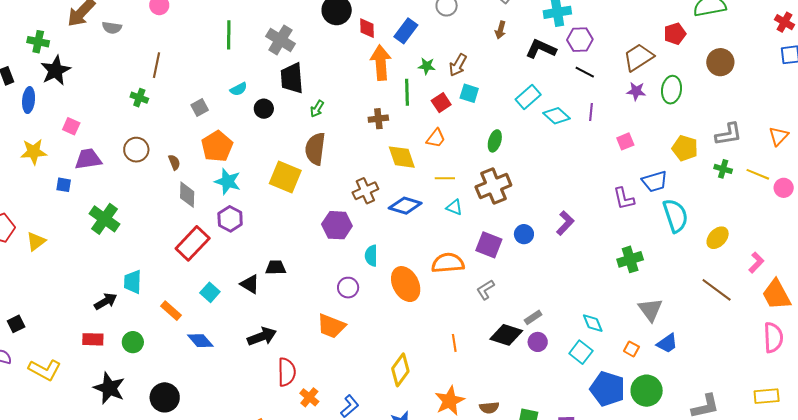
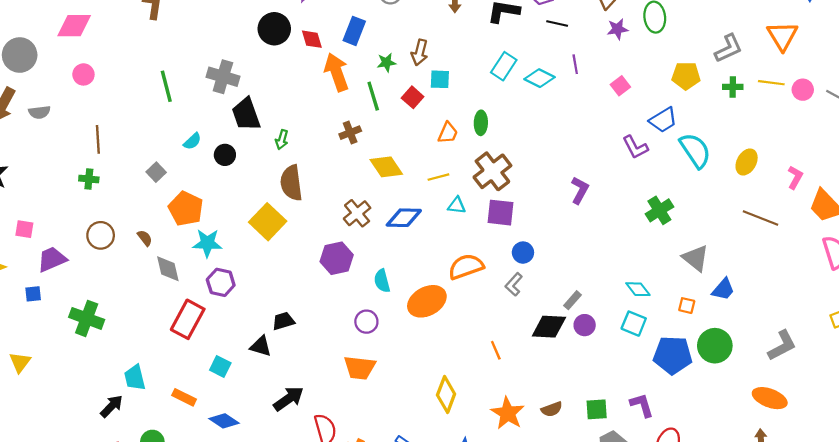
orange triangle: (779, 136) -> (782, 36), size x1.4
orange trapezoid: (436, 138) -> (448, 133), moved
yellow square: (285, 177) -> (268, 222), turned 36
blue circle: (524, 234) -> (523, 253), moved
purple square: (489, 245) -> (501, 213), moved
orange ellipse: (406, 284) -> (427, 301), turned -76

